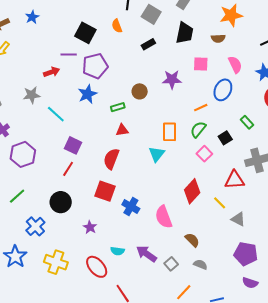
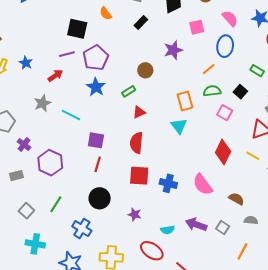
blue star: (32, 17) -> (26, 63), moved
green semicircle: (198, 129) -> (212, 91), turned 60

